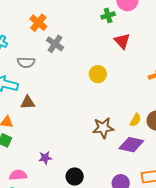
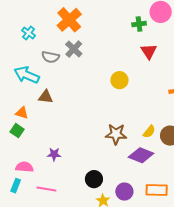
orange cross: (38, 23) -> (69, 20), size x1.4
gray cross: (55, 44) -> (74, 49), moved
black circle: (75, 176) -> (94, 179), moved

